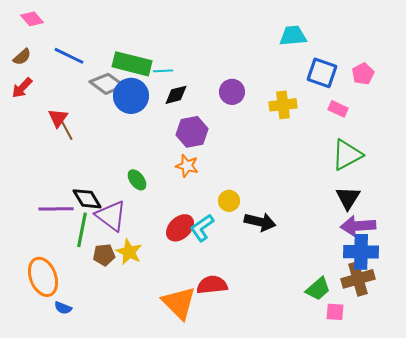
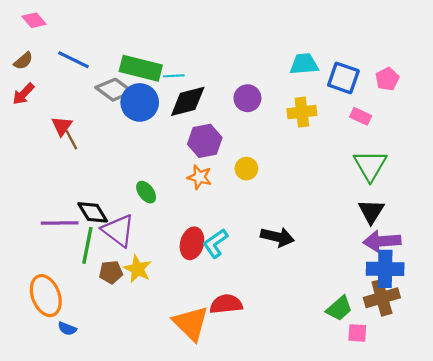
cyan trapezoid: (293, 36) -> (304, 64), moved
black diamond: (176, 95) -> (188, 101), size x1.5
green triangle: (347, 155) -> (370, 165), turned -32
yellow circle: (229, 201) -> (246, 169), moved
red ellipse: (180, 228) -> (192, 243), turned -32

